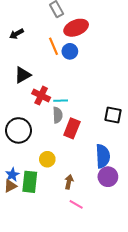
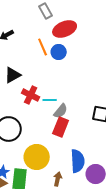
gray semicircle: (58, 115) -> (61, 111), moved, turned 42
blue semicircle: (103, 156) -> (78, 161), moved
yellow circle: (47, 159) -> (37, 157), size x1.6

